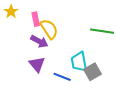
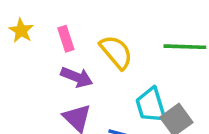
yellow semicircle: (49, 29) -> (116, 52), moved

